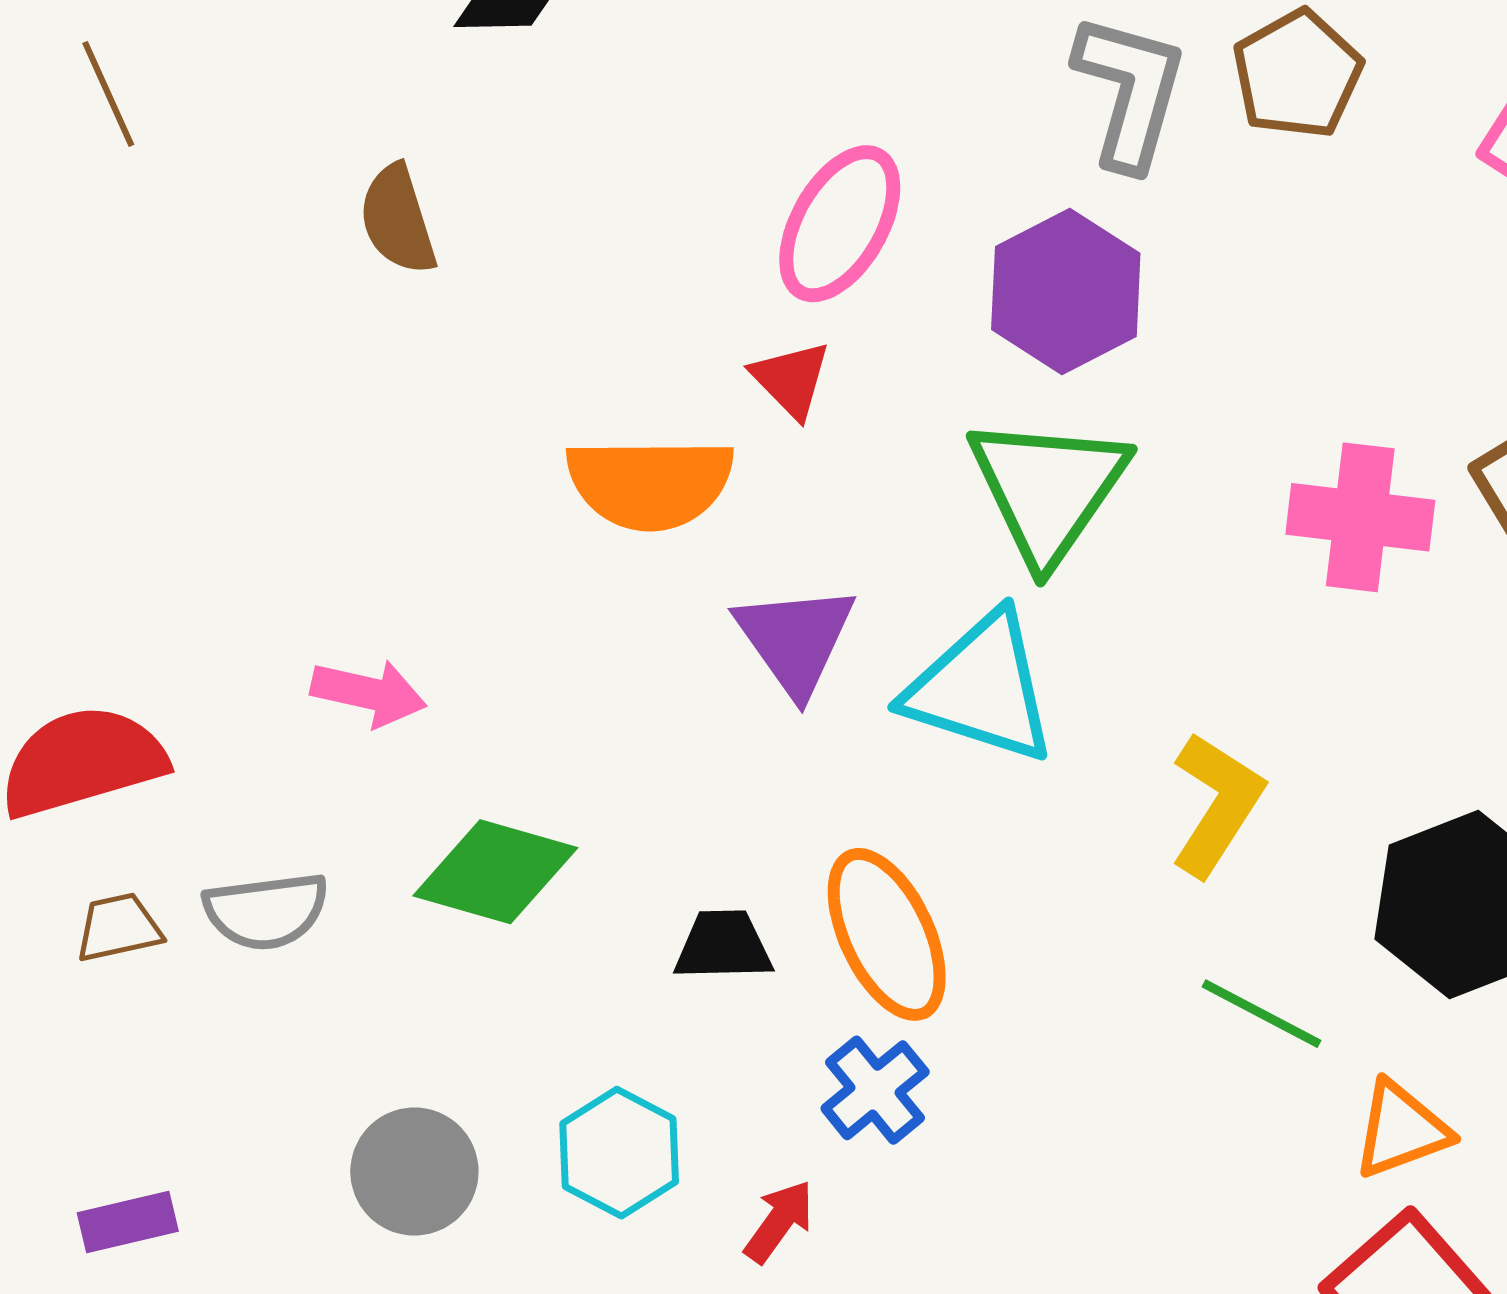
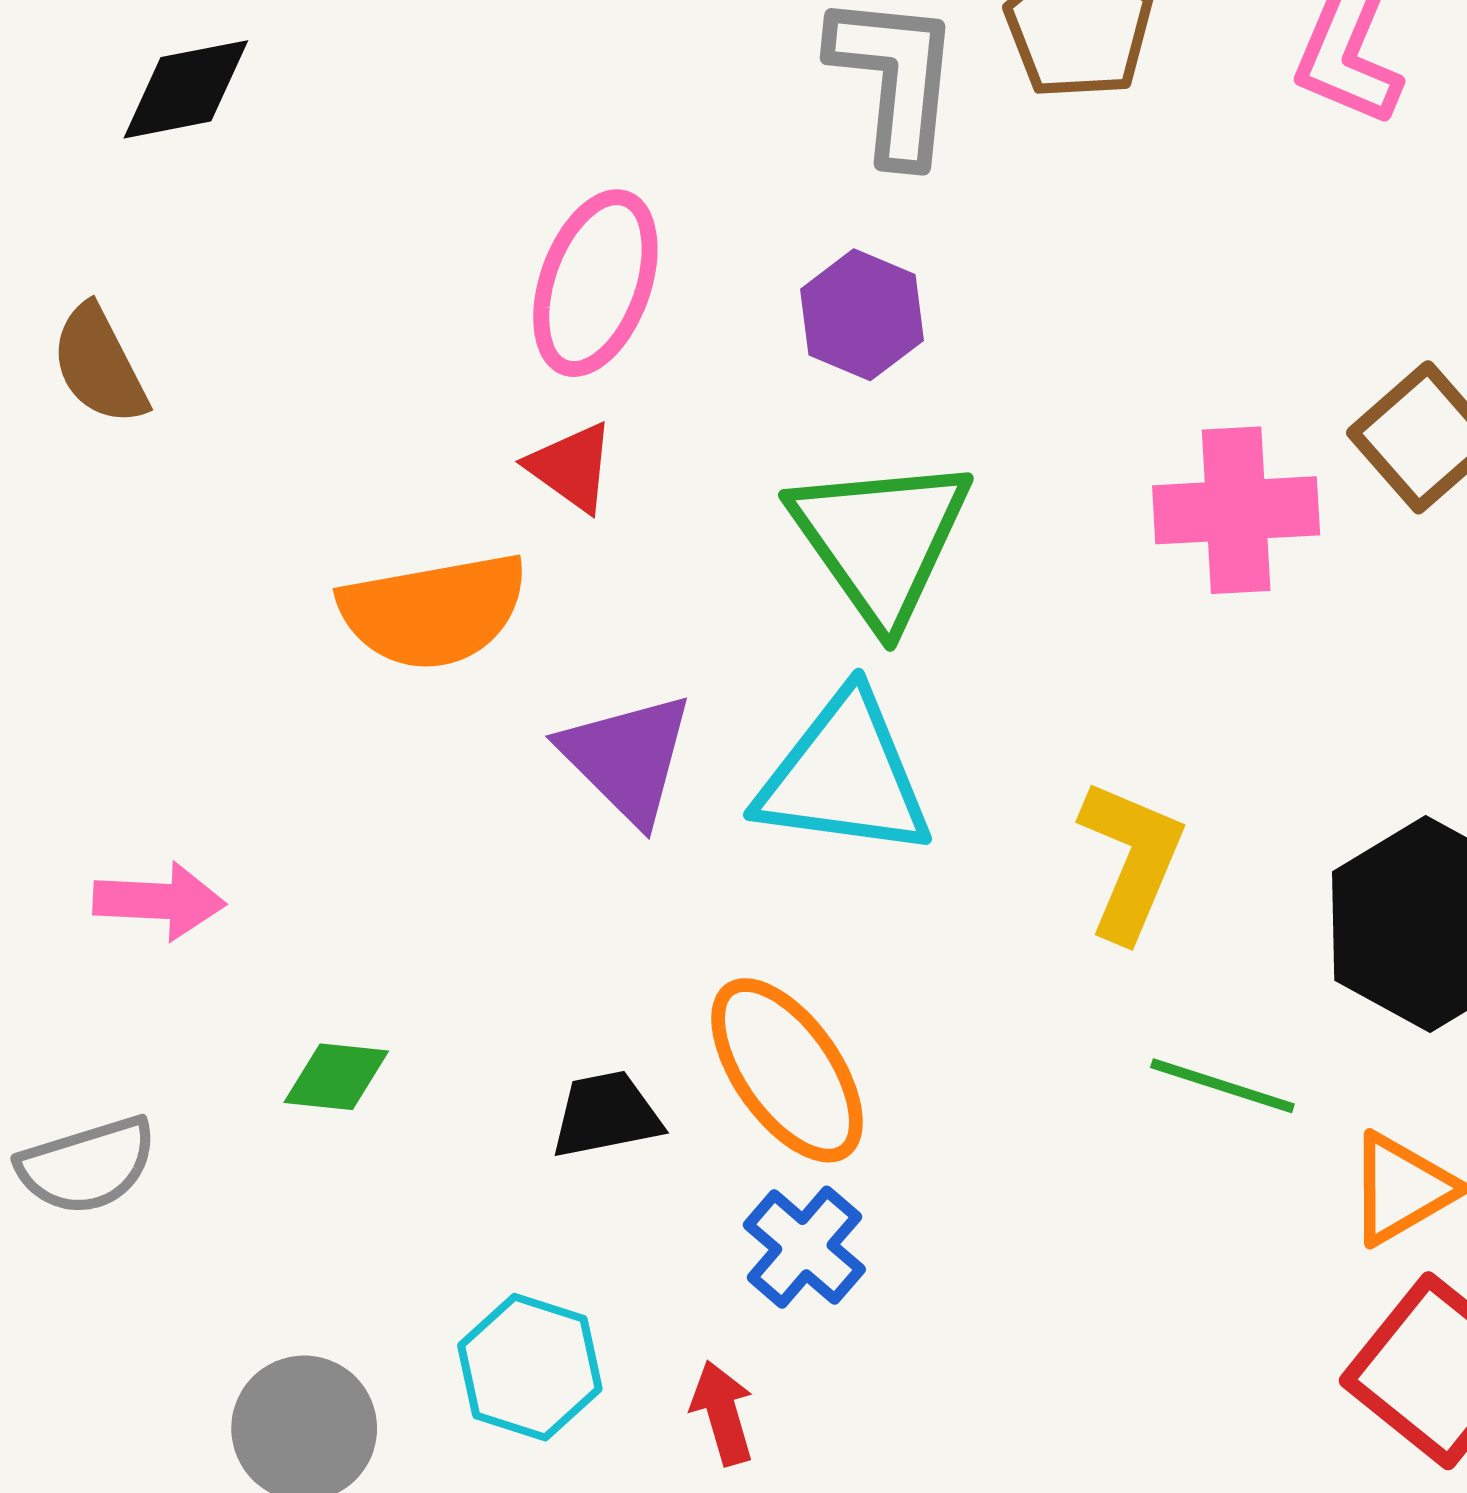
purple hexagon: (1066, 291) -> (862, 315), size x0.7
green diamond: (495, 872) -> (336, 1077), size x0.6
red arrow: (779, 1221) -> (723, 1413), turned -42

